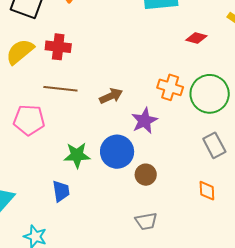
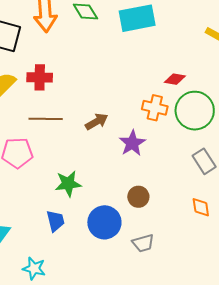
red diamond: (196, 38) -> (175, 79), moved
blue circle: (117, 152) -> (104, 222), moved

